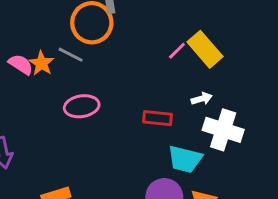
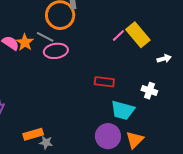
white arrow: (202, 99) -> (164, 59), moved
pink ellipse: (82, 106) -> (56, 51), moved
white cross: (223, 130) -> (149, 91), size x0.6

